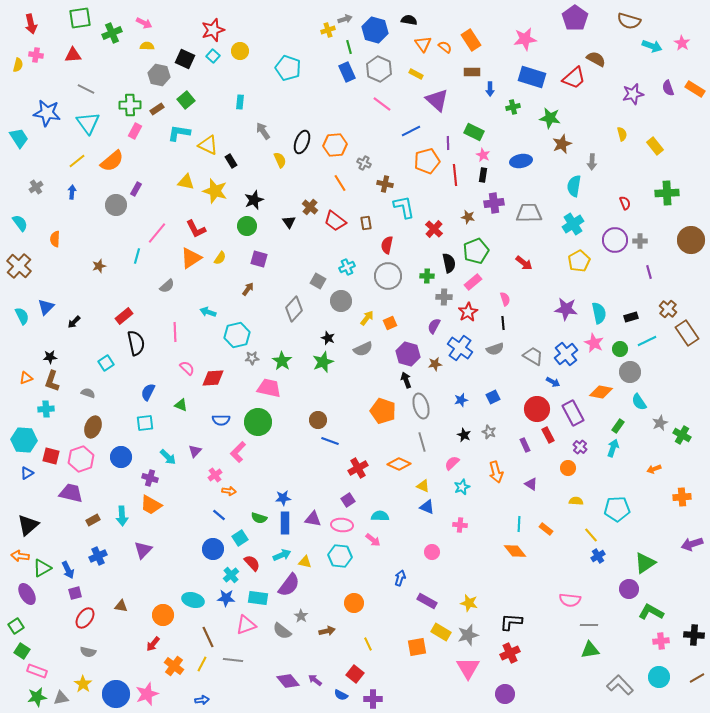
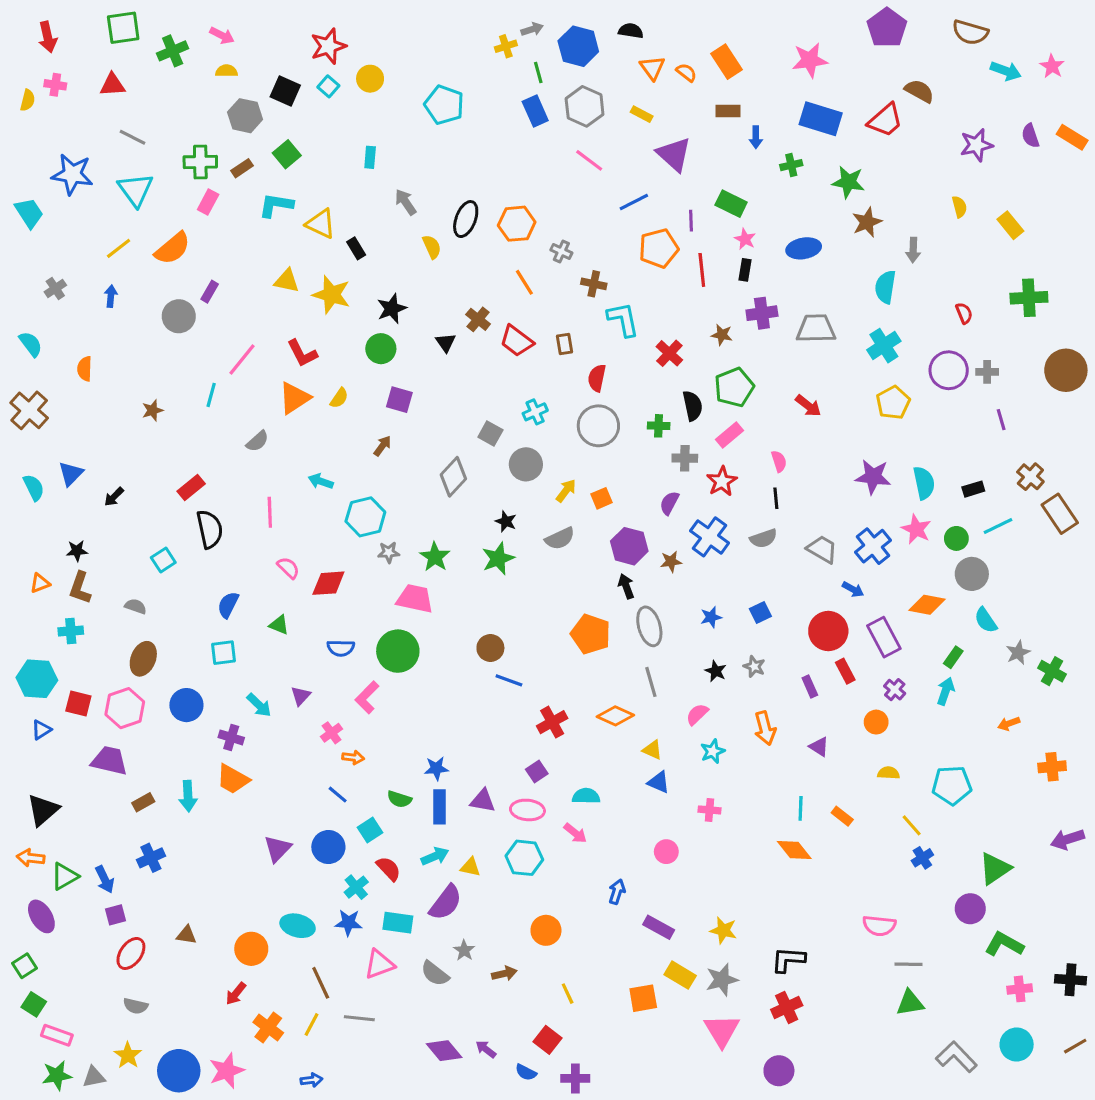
purple triangle: (143, 550) -> (277, 849), moved

